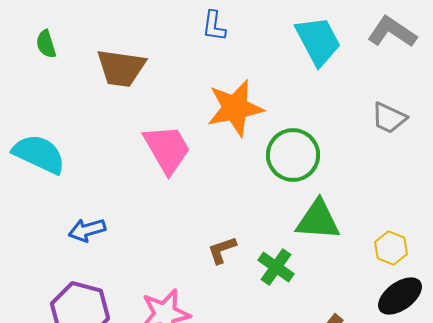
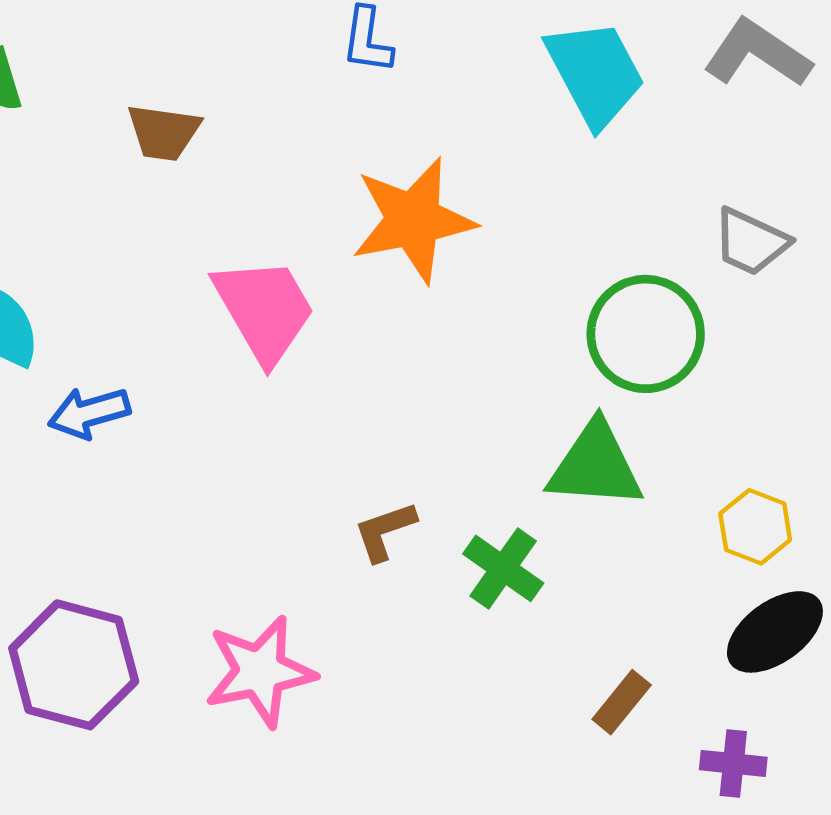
brown trapezoid: (121, 68) -> (163, 132), size x0.7
green circle: (293, 155) -> (646, 334), moved
blue arrow: (87, 230) -> (89, 413), moved

